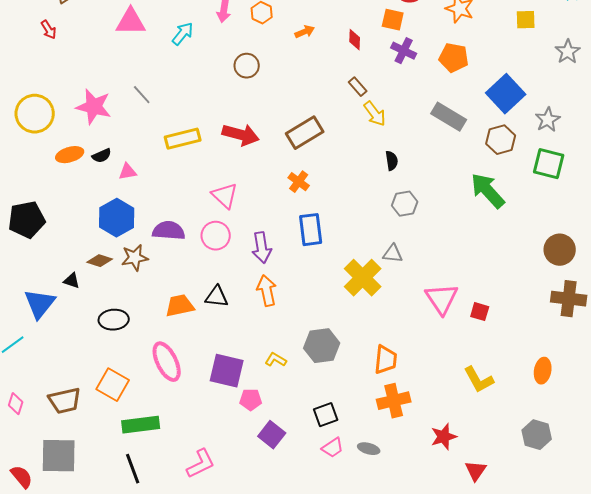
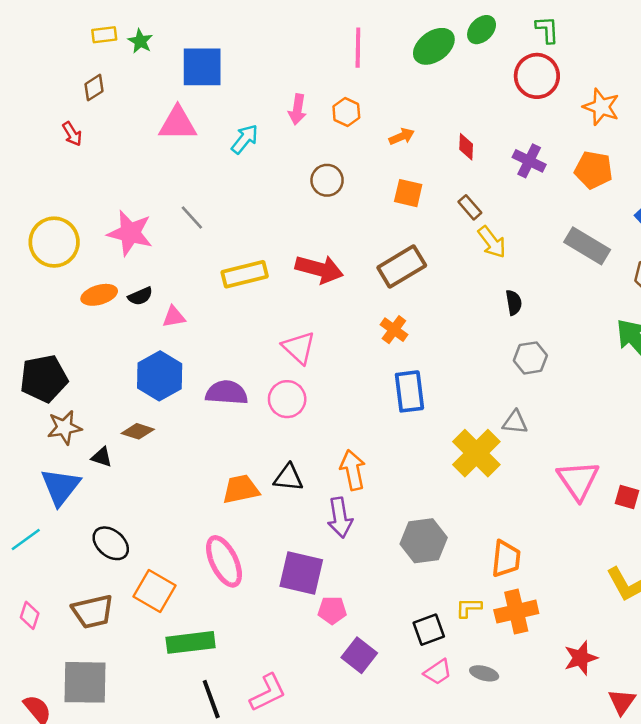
orange square: (393, 20) -> (408, 193), moved
purple arrow: (262, 248) -> (340, 518), moved
brown star: (135, 258) -> (64, 427), moved
black ellipse: (114, 320) -> (111, 543), moved, turned 44
yellow L-shape: (276, 360) -> (469, 608), moved, turned -30
black line: (133, 469) -> (211, 699), moved

